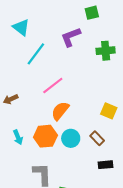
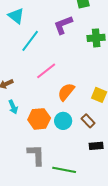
orange semicircle: (60, 111) -> (66, 92), moved
cyan arrow: (18, 137) -> (13, 107), moved

